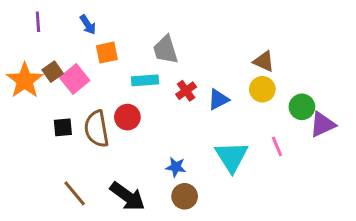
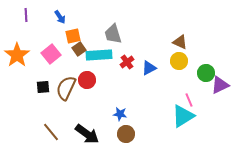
brown square: (53, 72) -> (79, 49), moved
cyan rectangle: (145, 80) -> (99, 55), size x1.4
brown semicircle: (97, 129) -> (66, 88), turned 35
cyan triangle: (232, 157) -> (183, 116), moved, turned 30

